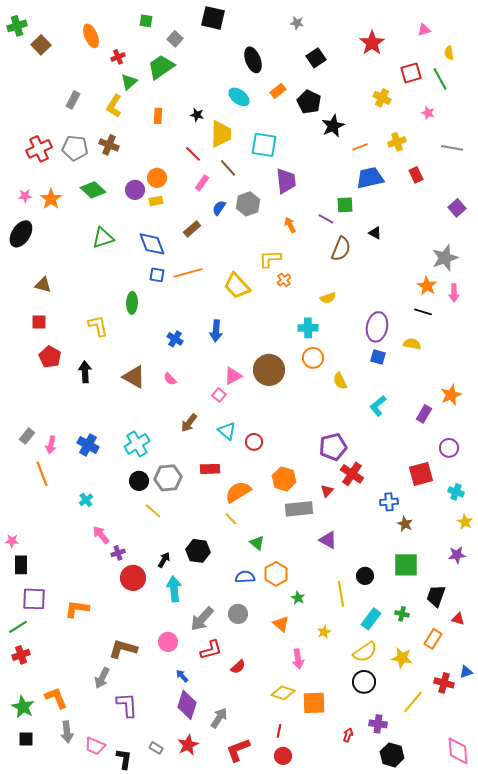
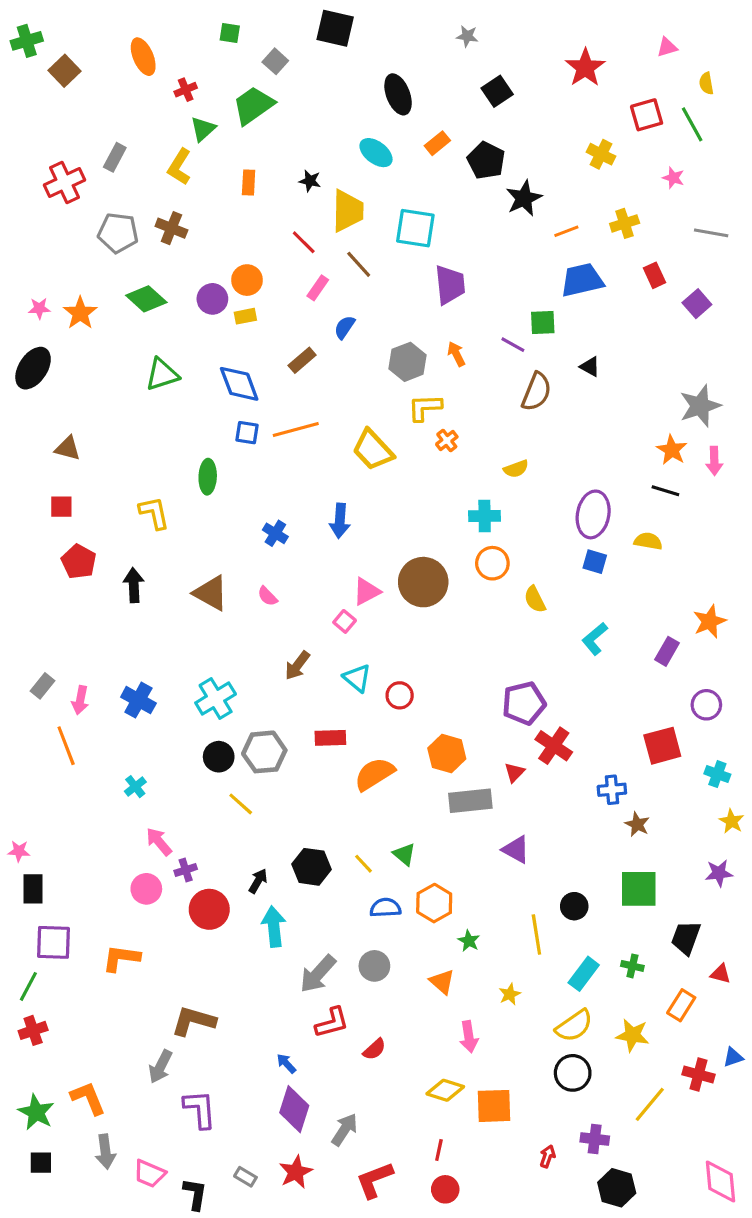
red cross: (39, 149) -> (65, 182), moved
gray hexagon: (248, 204) -> (407, 362), moved
purple square: (457, 208) -> (697, 304), moved
yellow line: (231, 519) -> (363, 864), moved
green line: (18, 627) -> (28, 986), turned -30
pink circle: (168, 642) -> (146, 889), moved

